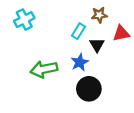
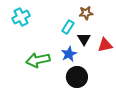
red triangle: (121, 33) -> (105, 45), moved

